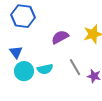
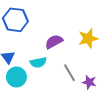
cyan semicircle: (45, 69) -> (38, 62), moved

